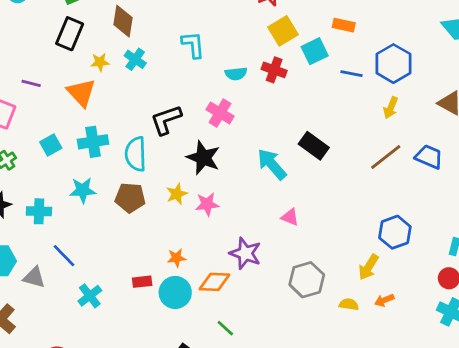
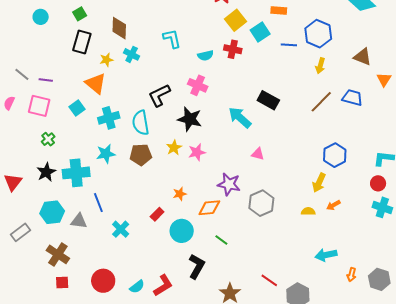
purple line: (31, 83) -> (46, 80), moved
cyan square: (51, 145) -> (77, 108), moved
cyan cross: (39, 211) -> (76, 173), size x1.5
blue line: (64, 256) -> (98, 203), turned 30
gray hexagon: (307, 280) -> (261, 203), moved
red rectangle: (142, 282) -> (157, 214), turned -32
cyan circle: (175, 292) -> (182, 231), moved

